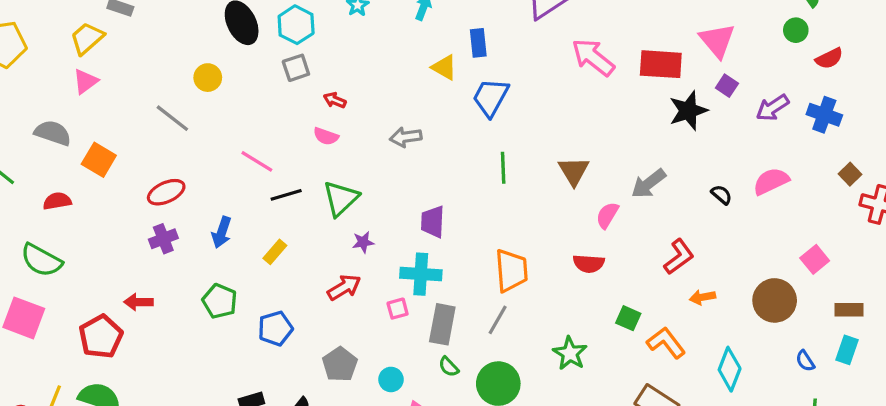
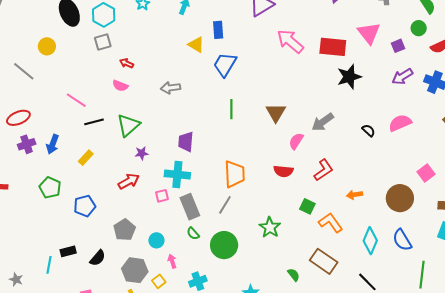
purple square: (727, 86) -> (398, 46), moved, turned 32
purple cross: (163, 239) -> (27, 144), moved
red L-shape: (679, 257) -> (323, 170), moved
gray rectangle: (442, 324) -> (190, 207), turned -35
blue semicircle: (805, 361) -> (402, 240), moved, size x1.6

